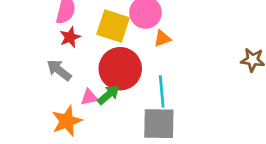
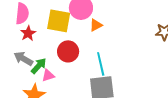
red circle: (120, 69) -> (68, 51), size x0.7
green arrow: (108, 95) -> (39, 66), moved

